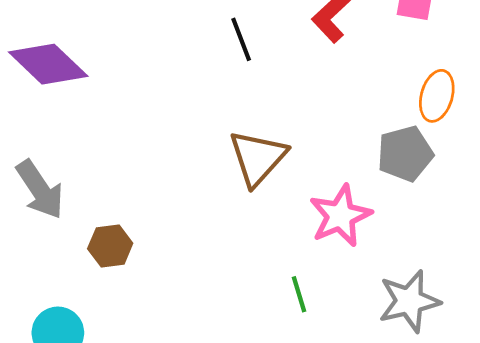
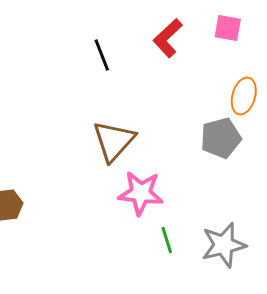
pink star: (340, 216) -> (141, 193), moved, turned 30
green line: (299, 294) -> (167, 240), moved

